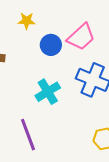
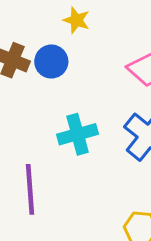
blue circle: (51, 45) -> (51, 62), moved

